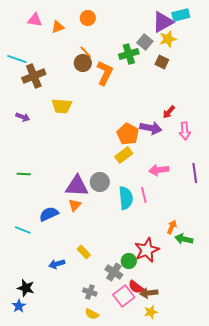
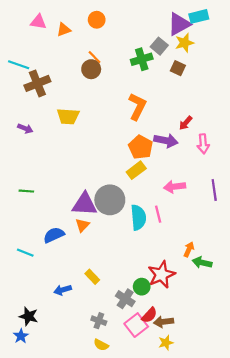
orange L-shape: (105, 73) -> (137, 107), moved
gray circle: (100, 182) -> (110, 200), size x1.4
red semicircle: (136, 287) -> (149, 315), turned -84

